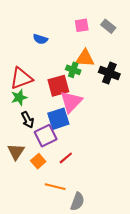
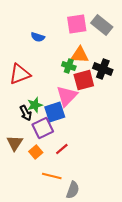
pink square: (82, 25) -> (77, 24), size x1.5
gray rectangle: (108, 26) -> (102, 25), size x1.5
red square: (58, 86) -> (84, 80), moved
green star: (19, 97) -> (35, 105), moved

